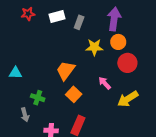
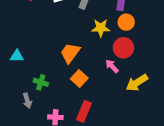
red circle: (127, 63) -> (123, 48), moved

